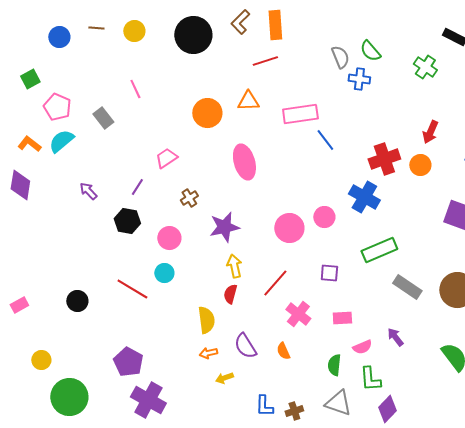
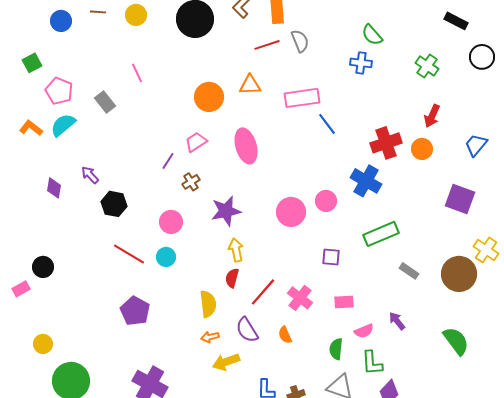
gray semicircle: (340, 57) -> (300, 41), moved
green cross: (425, 67) -> (427, 66), moved
pink trapezoid: (166, 158) -> (196, 142), moved
purple diamond: (20, 185) -> (54, 188), moved, size x0.7
purple line: (137, 187) -> (168, 161), moved
black hexagon: (127, 221) -> (114, 204), moved
red line: (275, 283) -> (263, 292), moved
gray rectangle: (407, 287) -> (409, 271), size x0.7
red line: (132, 289) -> (129, 254), moved
black circle: (77, 301) -> (43, 267), moved
purple pentagon: (128, 362) -> (135, 311), moved
yellow arrow: (224, 378) -> (226, 362), size x1.5

